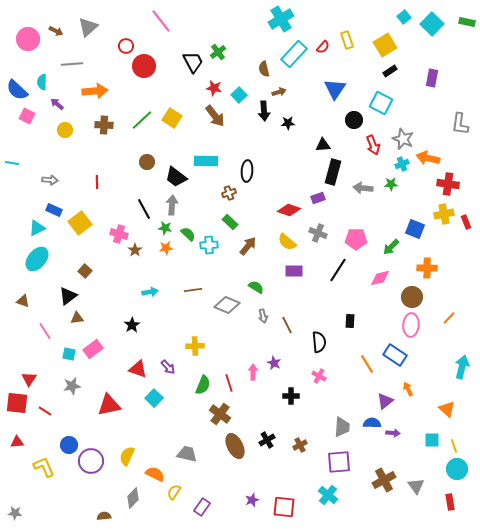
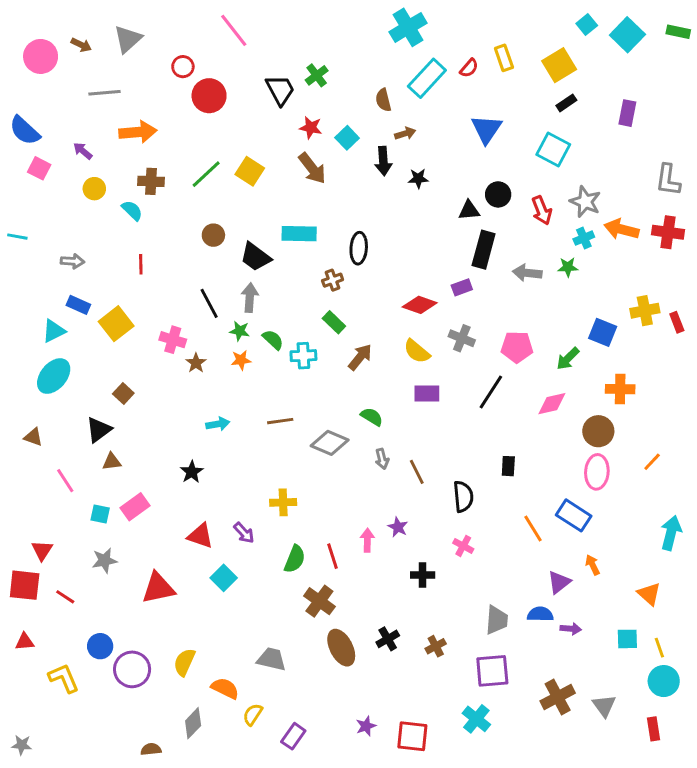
cyan semicircle: (42, 82) -> (132, 210), moved, turned 133
black circle: (354, 120) -> (498, 194), moved
red cross: (448, 184) -> (668, 232), moved

